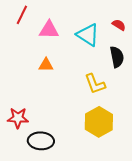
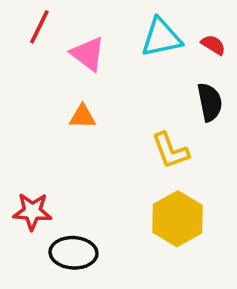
pink triangle: (49, 30) -> (88, 54), turned 35
cyan triangle: (88, 35) -> (161, 38), moved, turned -45

